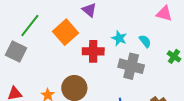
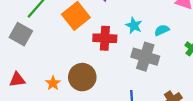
cyan semicircle: (145, 41) -> (162, 30), turned -80

